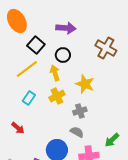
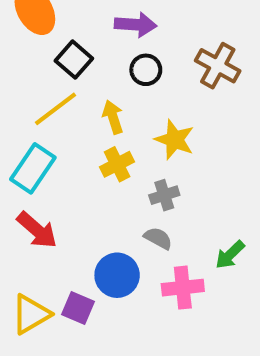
black circle: (63, 55) -> (146, 70), moved
cyan rectangle: (29, 98) -> (33, 168), moved, size x1.6
red arrow: (18, 128) -> (37, 230), size x1.5

